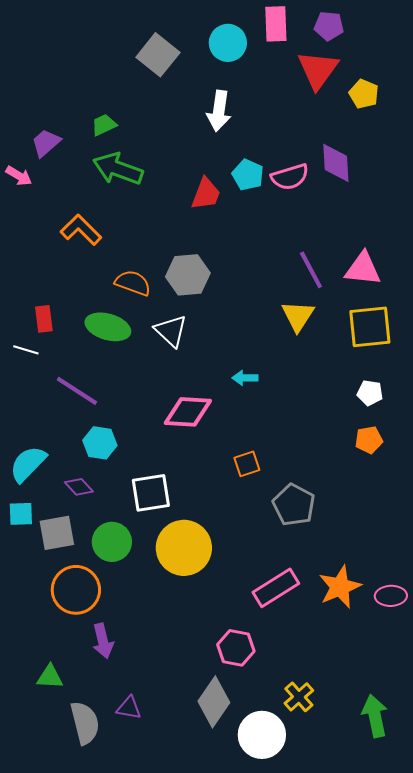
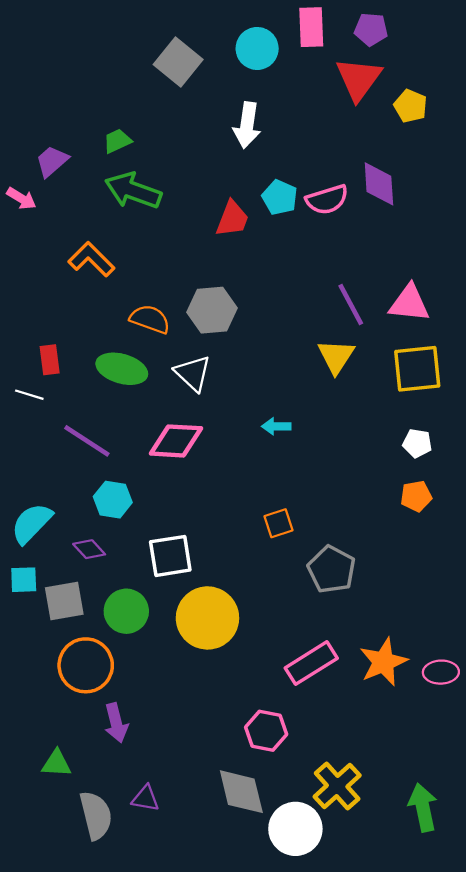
pink diamond: (188, 412) -> (176, 441), moved
yellow cross: (299, 697) -> (337, 786), size x1.4
gray diamond: (214, 702) -> (241, 792), turned -48

